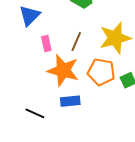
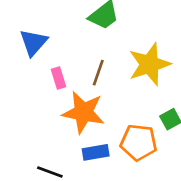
orange pentagon: (101, 72) -> (139, 142), moved

